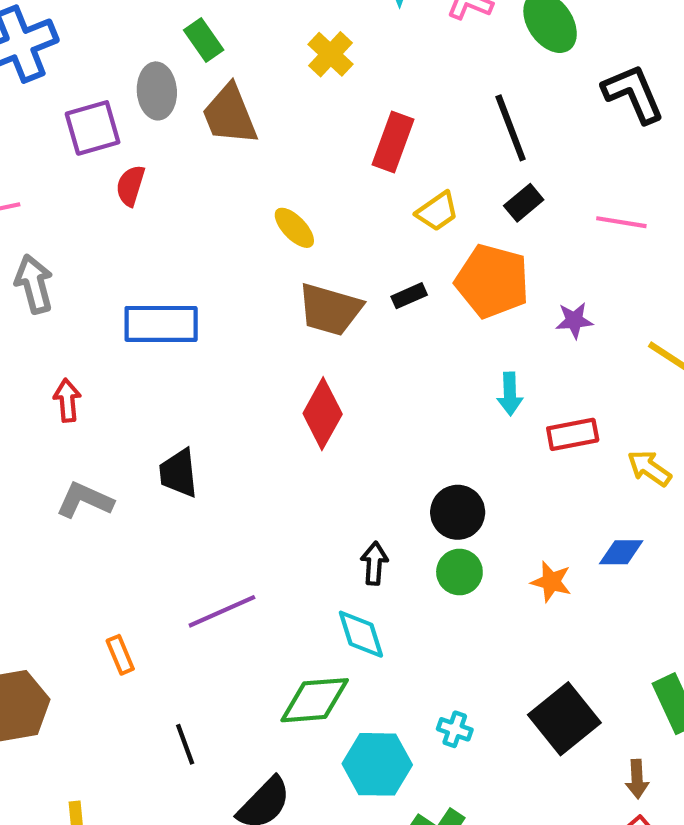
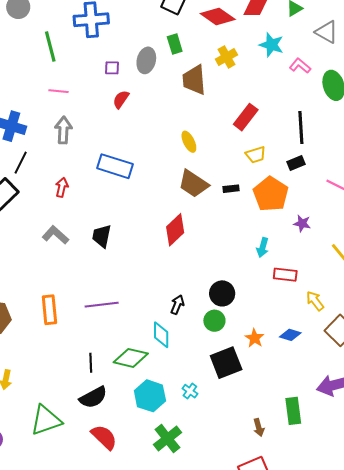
yellow cross: (331, 54) -> (226, 57), moved
brown trapezoid: (230, 115) -> (194, 80), moved
purple square: (93, 128) -> (112, 68), size x0.6
orange rectangle: (120, 655) -> (49, 310), size x1.6
black square: (564, 719) -> (226, 363), moved
black line: (185, 744) -> (91, 363), moved
brown arrow: (637, 779) -> (259, 427), moved, turned -30

